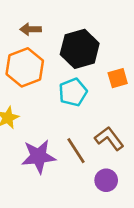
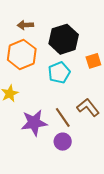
purple circle: (106, 180) -> (63, 142), moved

